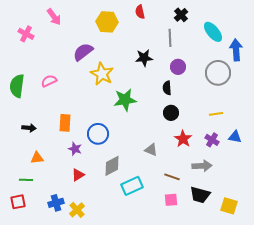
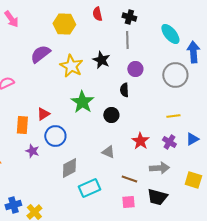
black cross: (181, 15) -> (129, 17), moved, turned -32
black star: (144, 58) -> (101, 60), turned 30
yellow star: (102, 74) -> (71, 66), moved
green star: (125, 100) -> (82, 102), turned -30
black circle: (171, 113) -> (111, 115), moved
blue triangle: (235, 137) -> (192, 139), turned -40
red triangle: (78, 175) -> (43, 114), moved
yellow square: (229, 206) -> (193, 180), moved

